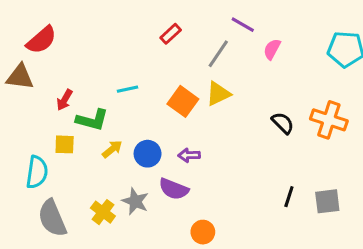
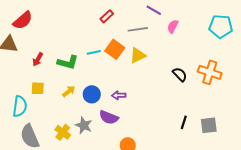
gray line: (218, 54) -> (138, 29), turned 48
cyan line: (128, 89) -> (94, 52), moved
orange square: (183, 101) -> (115, 49), moved
green L-shape: (92, 120) -> (68, 62), moved

